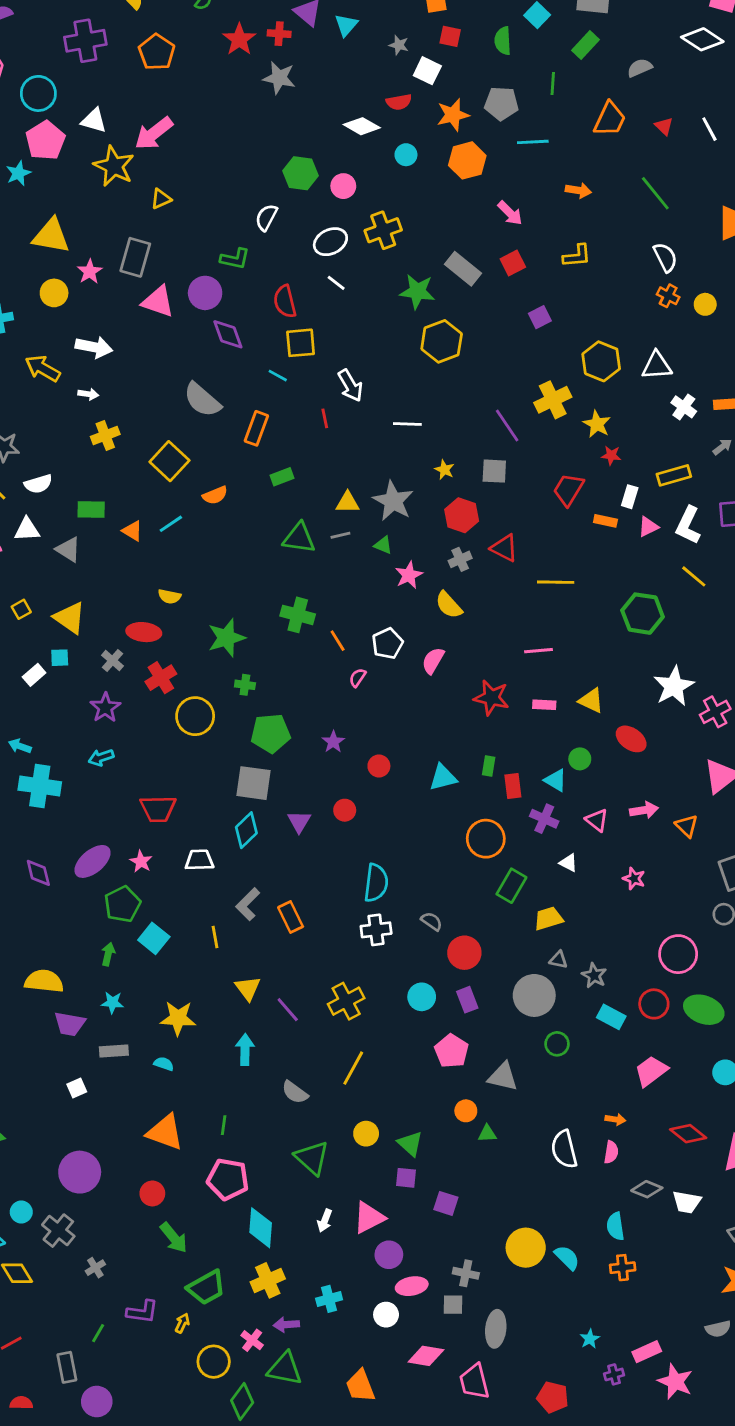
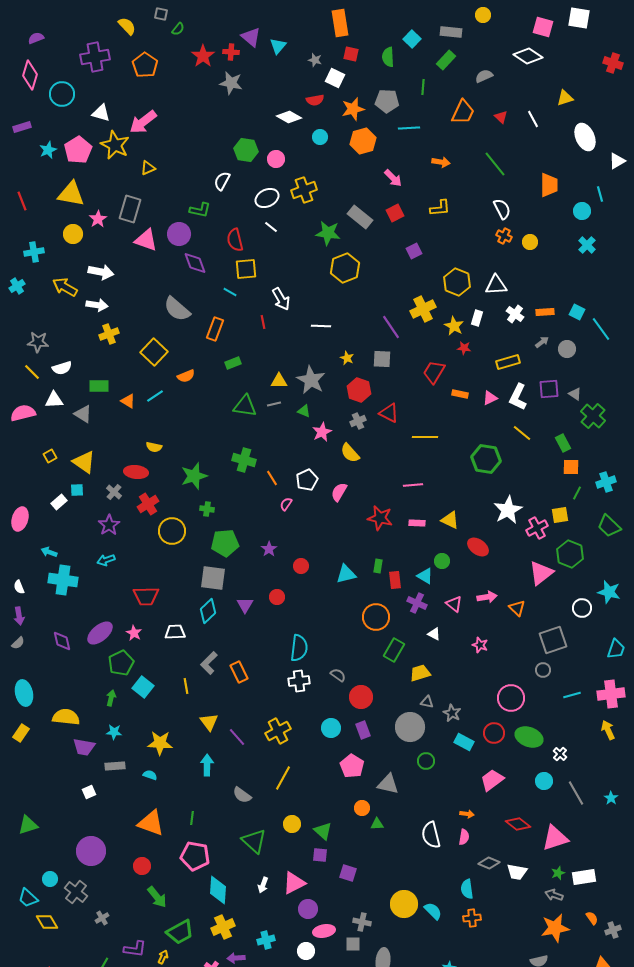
pink pentagon: (45, 140) -> (78, 150), moved
white arrow: (88, 394) -> (97, 305), size x1.5
white rectangle: (630, 497) -> (477, 318), moved

